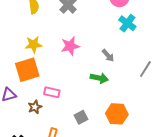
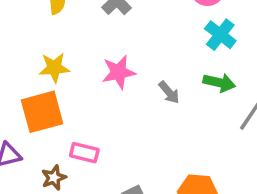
gray arrow: (108, 55) -> (169, 92), moved
green arrow: (99, 78) -> (219, 83), moved

